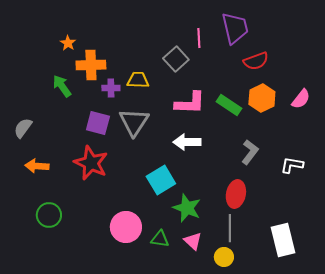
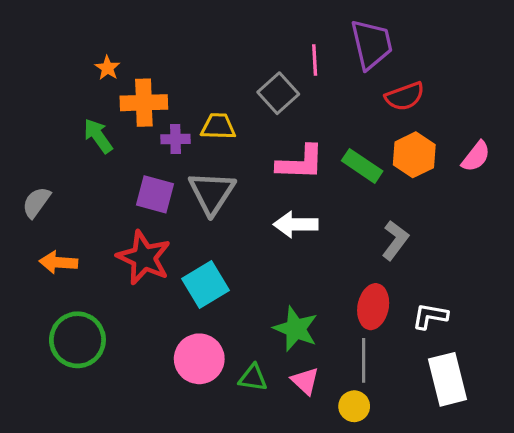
white L-shape: (292, 165) -> (430, 316), moved
cyan square: (161, 180) -> (206, 284), moved
green circle: (49, 215) -> (77, 340), size x1.4

